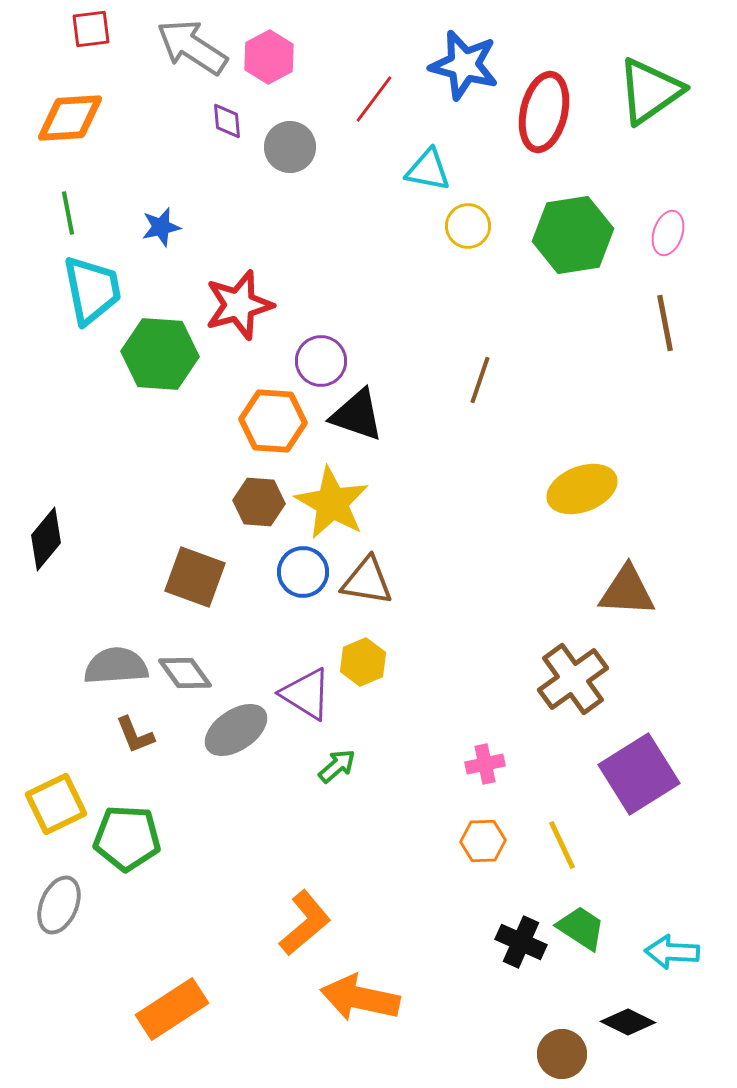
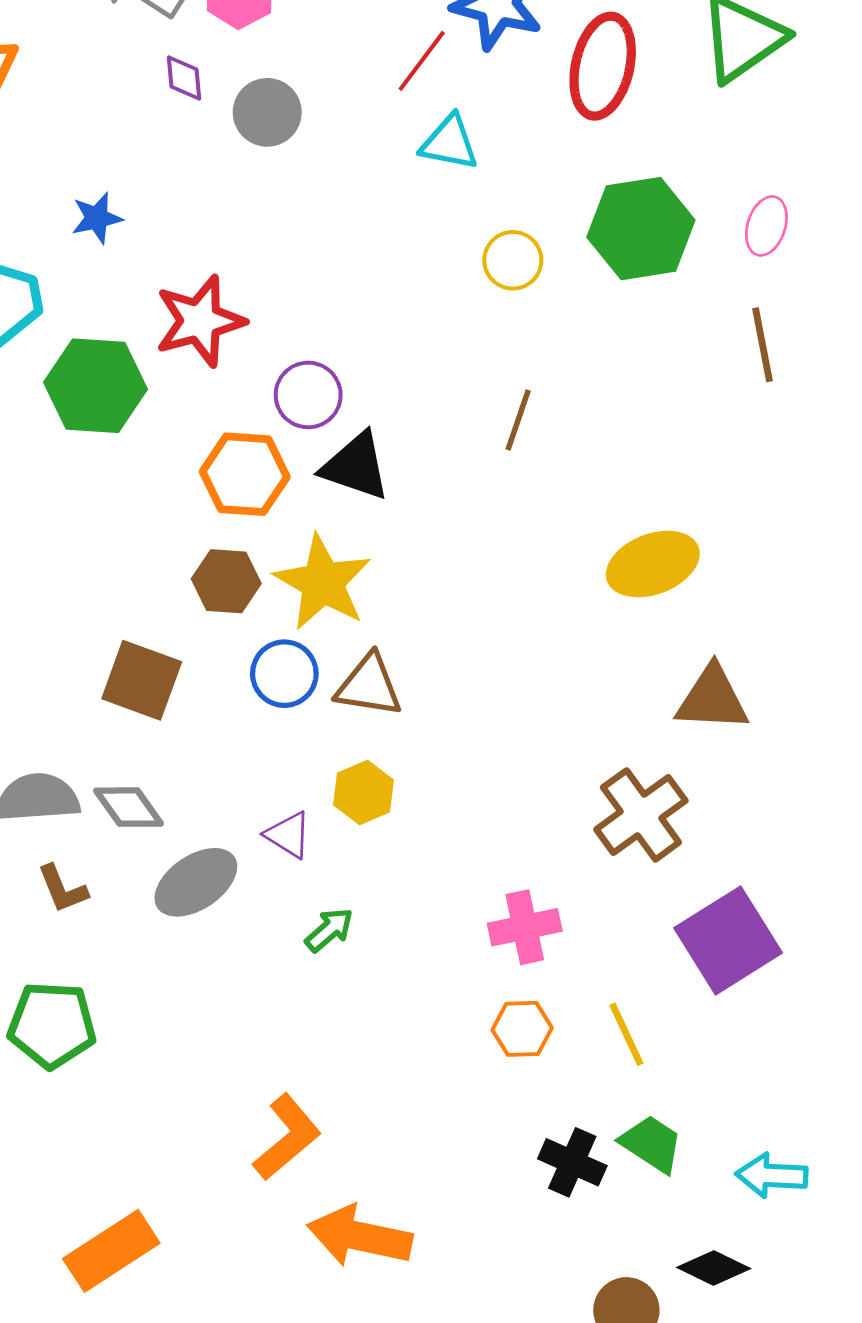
red line: (374, 99) -> (422, 61), moved
yellow circle: (468, 226) -> (513, 260), moved
purple triangle: (306, 694) -> (288, 835), size x0.7
pink cross: (485, 764) -> (525, 927), size x1.4

